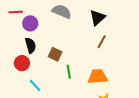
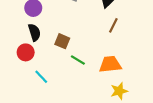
green line: (69, 72) -> (78, 60), turned -48

